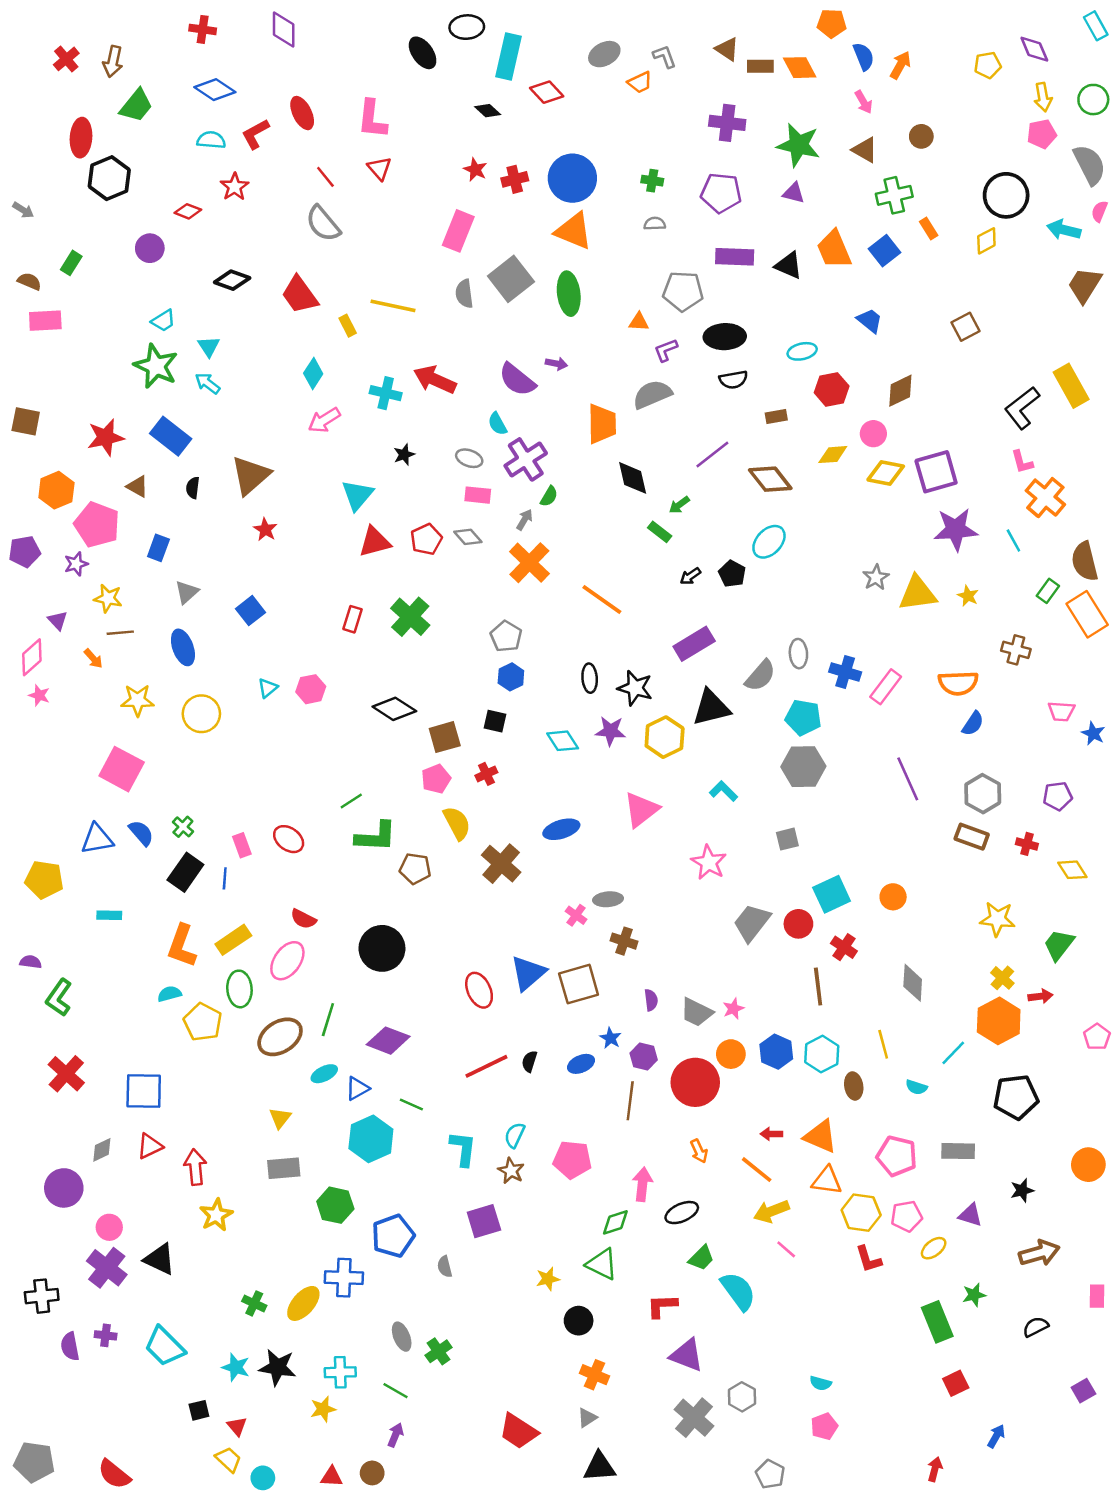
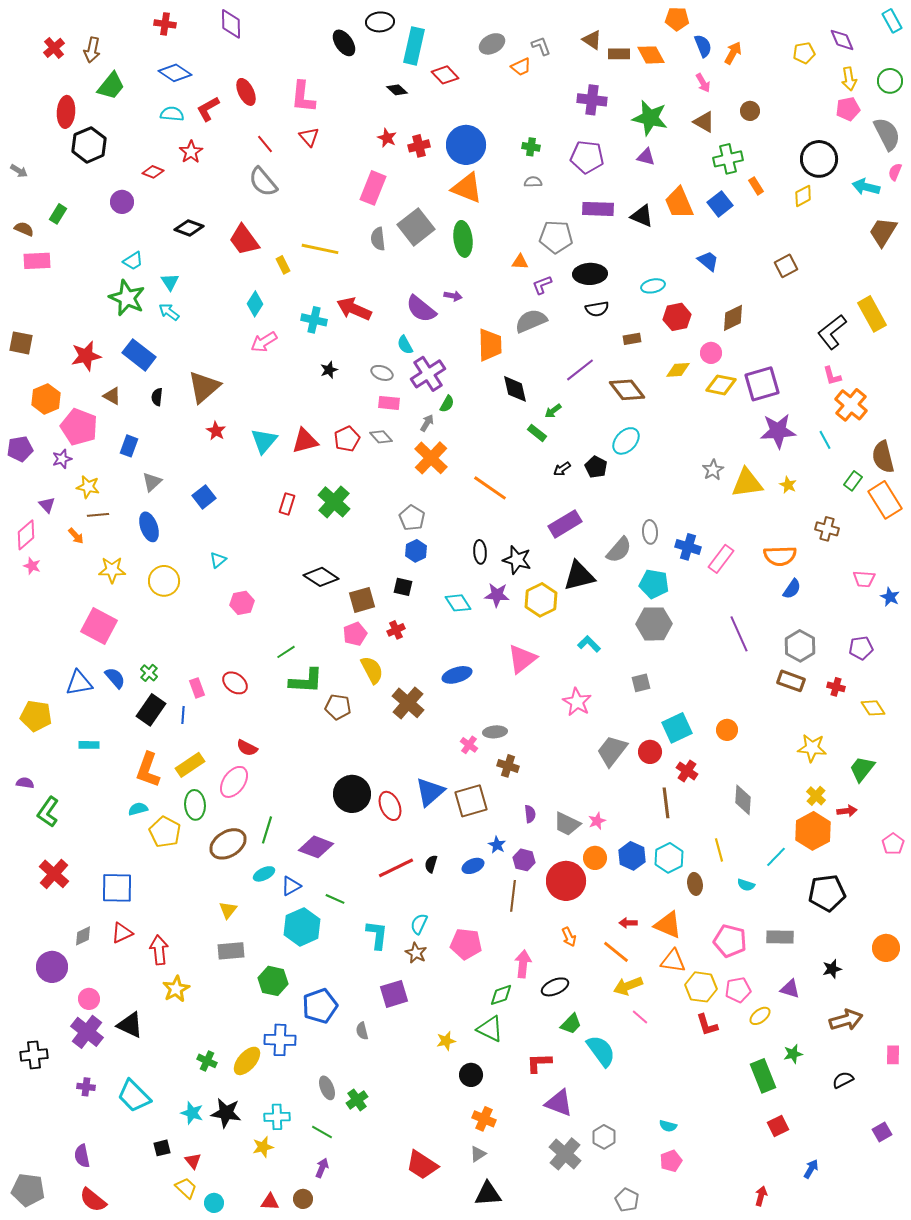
cyan triangle: (357, 495) -> (264, 441), moved
pink hexagon: (311, 689) -> (242, 603), moved
black circle: (382, 948) -> (352, 794), moved
purple semicircle: (70, 1346) -> (82, 1156), moved

